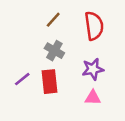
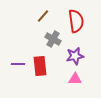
gray cross: (54, 51) -> (53, 39), moved
purple line: (22, 79) -> (18, 64), turned 40

